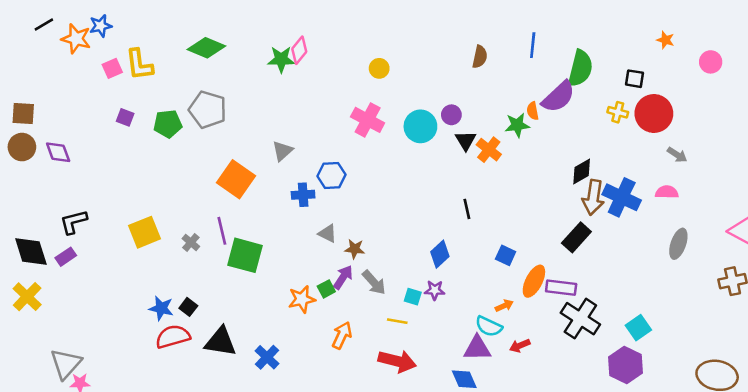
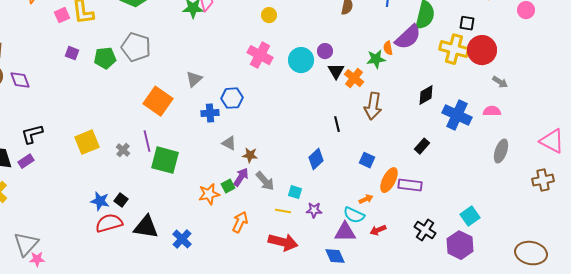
yellow cross: (618, 112) -> (454, 49), size x1.8
brown arrow: (593, 197) -> (373, 106), moved
black rectangle: (576, 237) -> (422, 146), size x0.7
purple star: (435, 290) -> (314, 210), moved
black cross: (580, 319) -> (425, 230), moved, size x0.7

